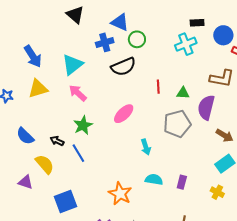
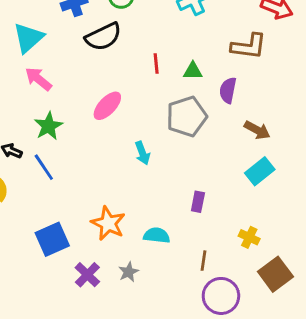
purple semicircle: (206, 107) -> (228, 90), size x0.7
cyan semicircle: (154, 180) -> (157, 235), moved
yellow cross: (217, 192) -> (249, 237), moved
blue square: (66, 201) -> (52, 239), moved

